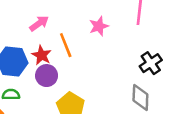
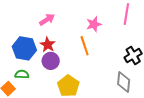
orange line: (66, 45) -> (85, 46), moved

